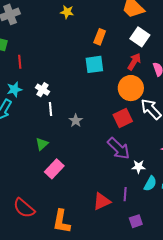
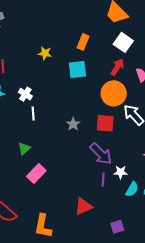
yellow star: (67, 12) -> (45, 53), moved
red square: (123, 118) -> (105, 123), turned 30
gray star: (76, 121) -> (73, 124), moved
purple line: (125, 194) -> (103, 180), moved

